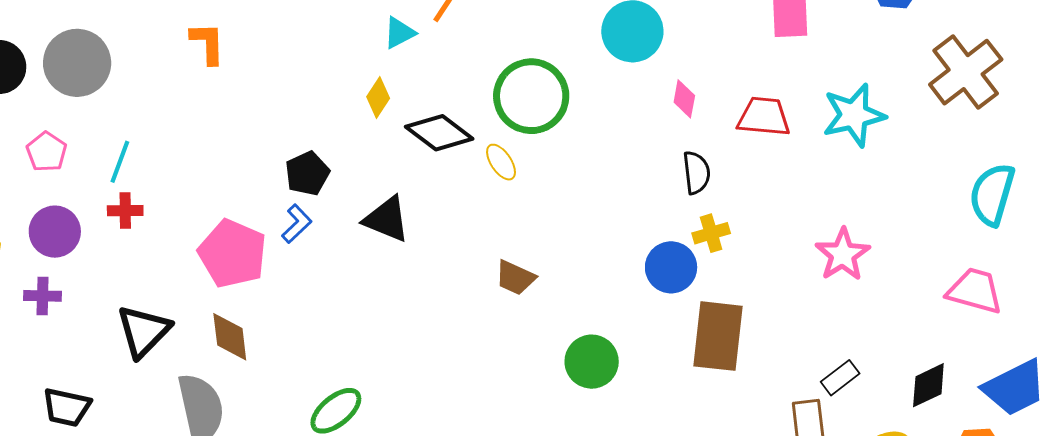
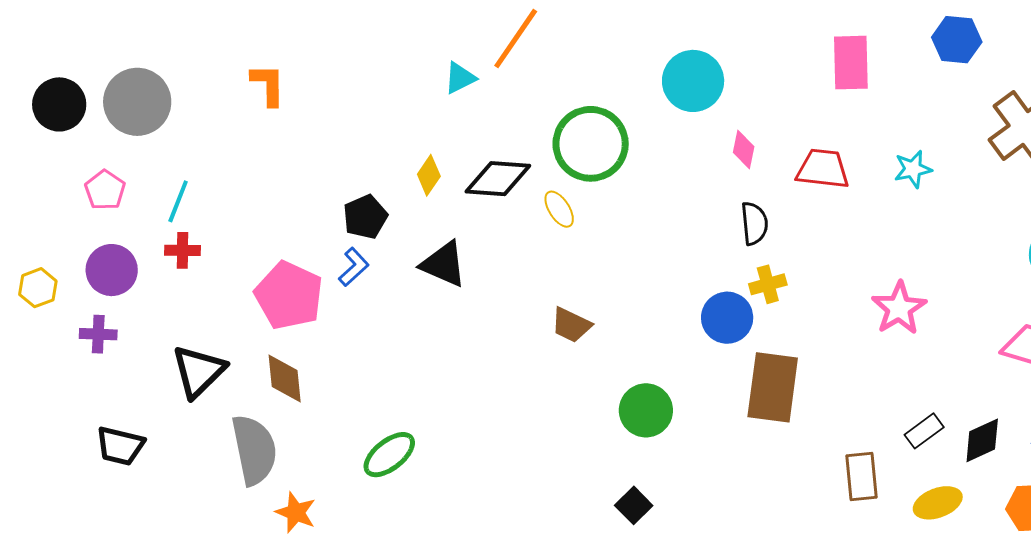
yellow diamond: (378, 97) -> (429, 175), moved
cyan star: (854, 115) -> (913, 169), size x0.6
black diamond: (439, 133) -> (498, 179), turned -34
black rectangle: (840, 378) -> (924, 431), moved

